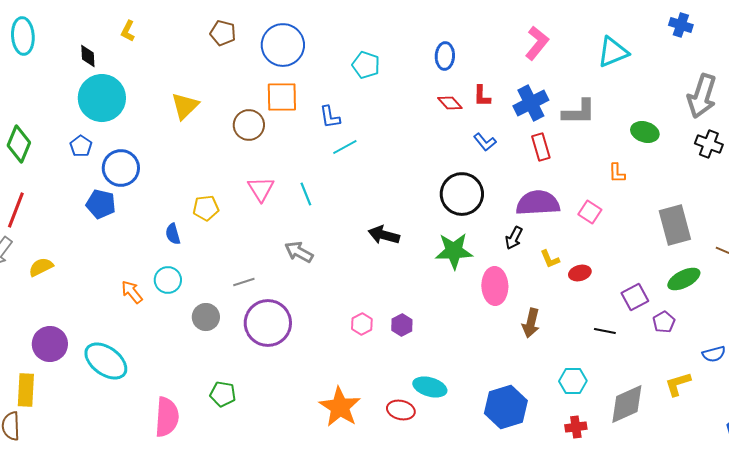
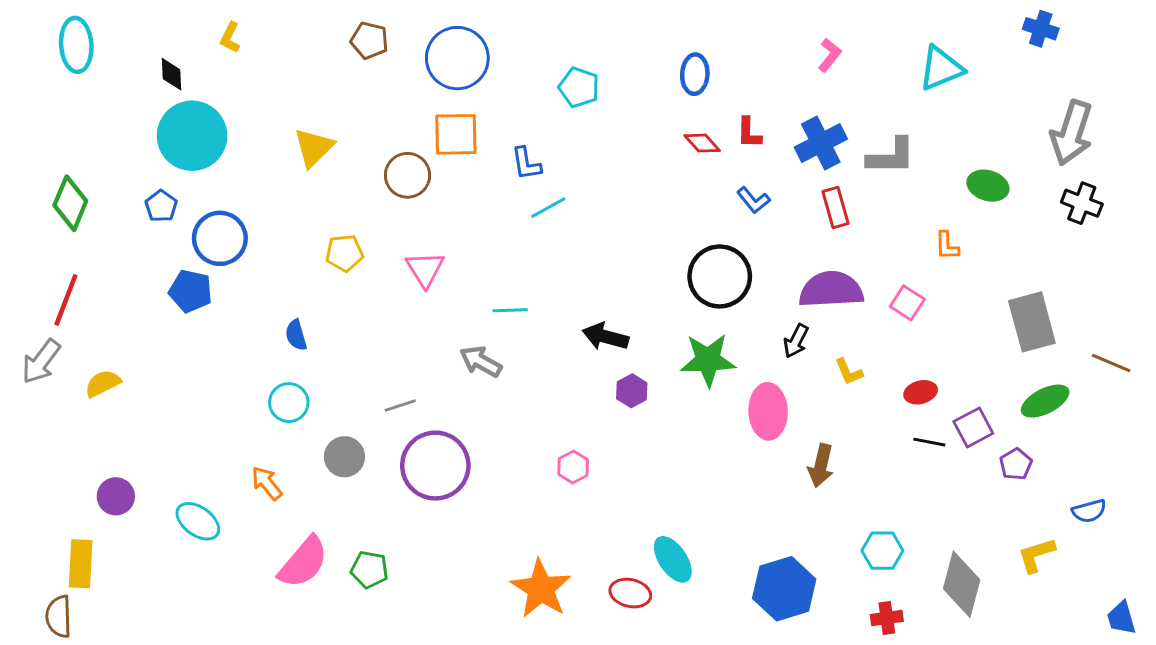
pink L-shape: (537, 43) -> (830, 55), size x0.7
cyan line: (306, 194) -> (510, 310), moved, turned -70
yellow pentagon: (206, 208) -> (344, 253), moved
red ellipse: (580, 273) -> (921, 392), moved
orange arrow: (132, 292) -> (267, 483), moved
purple hexagon: (402, 325) -> (632, 391), moved
black line: (605, 331) -> (929, 442), moved
purple circle: (50, 344) -> (116, 496), size x0.7
cyan ellipse: (106, 361) -> (198, 521), size x0.7
cyan ellipse: (430, 387) -> (673, 559), turned 40
gray diamond: (627, 404) -> (962, 584), turned -51
pink semicircle: (167, 417) -> (303, 562), moved, turned 36

